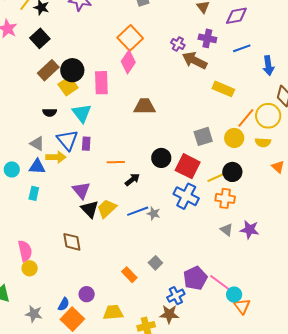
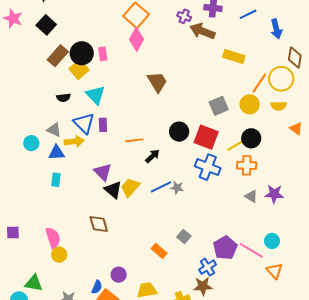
pink rectangle: (101, 83) -> (103, 54), moved, size x0.6
brown trapezoid: (145, 106) -> (157, 82), turned 65
cyan circle: (12, 169) -> (31, 143), moved
cyan circle: (234, 295) -> (272, 241), moved

